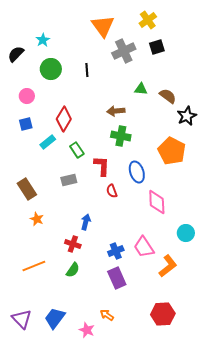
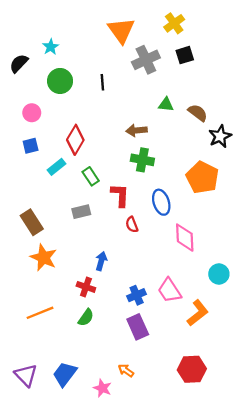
orange star: (37, 219) -> (44, 258), size x1.6

